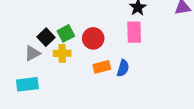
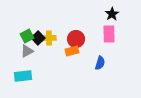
green square: (66, 33) -> (27, 36), moved
yellow cross: (62, 53) -> (49, 38), moved
orange rectangle: (102, 67) -> (72, 51), moved

